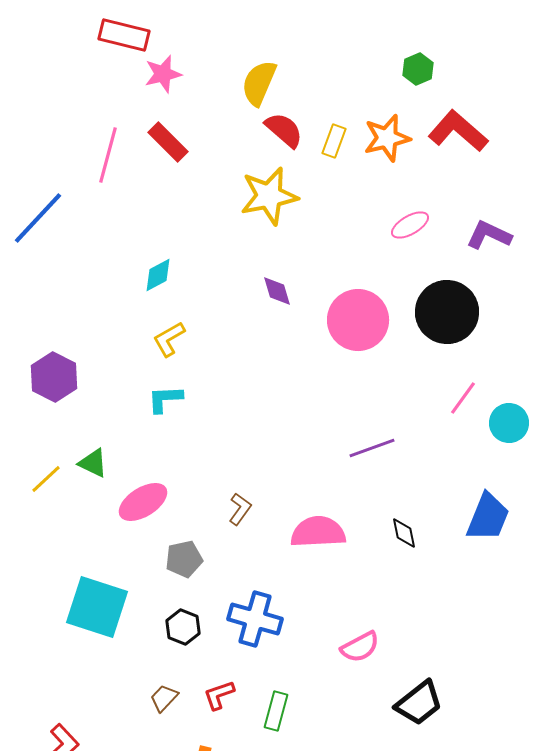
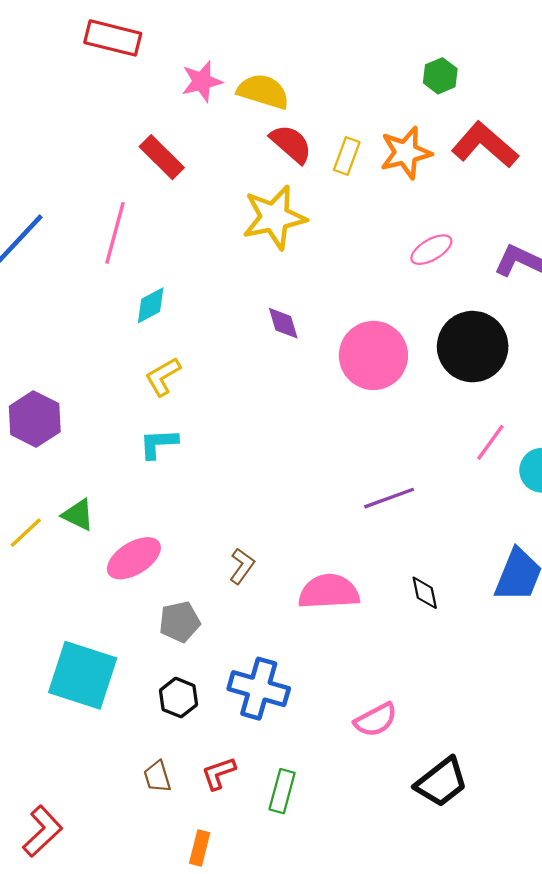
pink star: (163, 74) -> (202, 81), moved
yellow semicircle: (259, 83) -> (263, 91), turned 84
pink line: (108, 155) -> (115, 233), moved
brown trapezoid: (164, 698) -> (157, 777), turned -60

